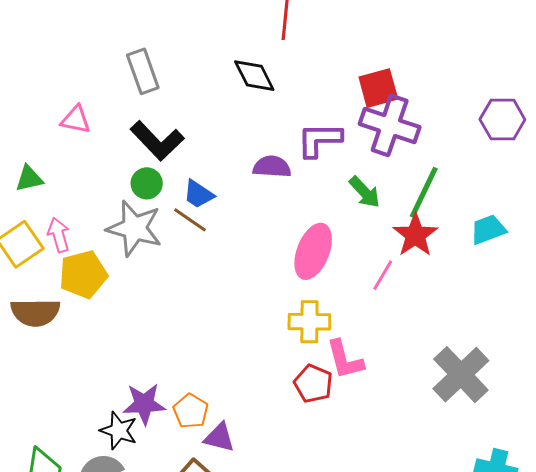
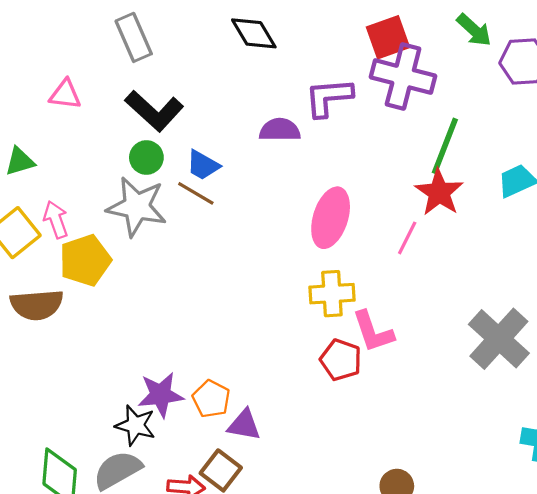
green arrow: (365, 192) -> (474, 30), moved

